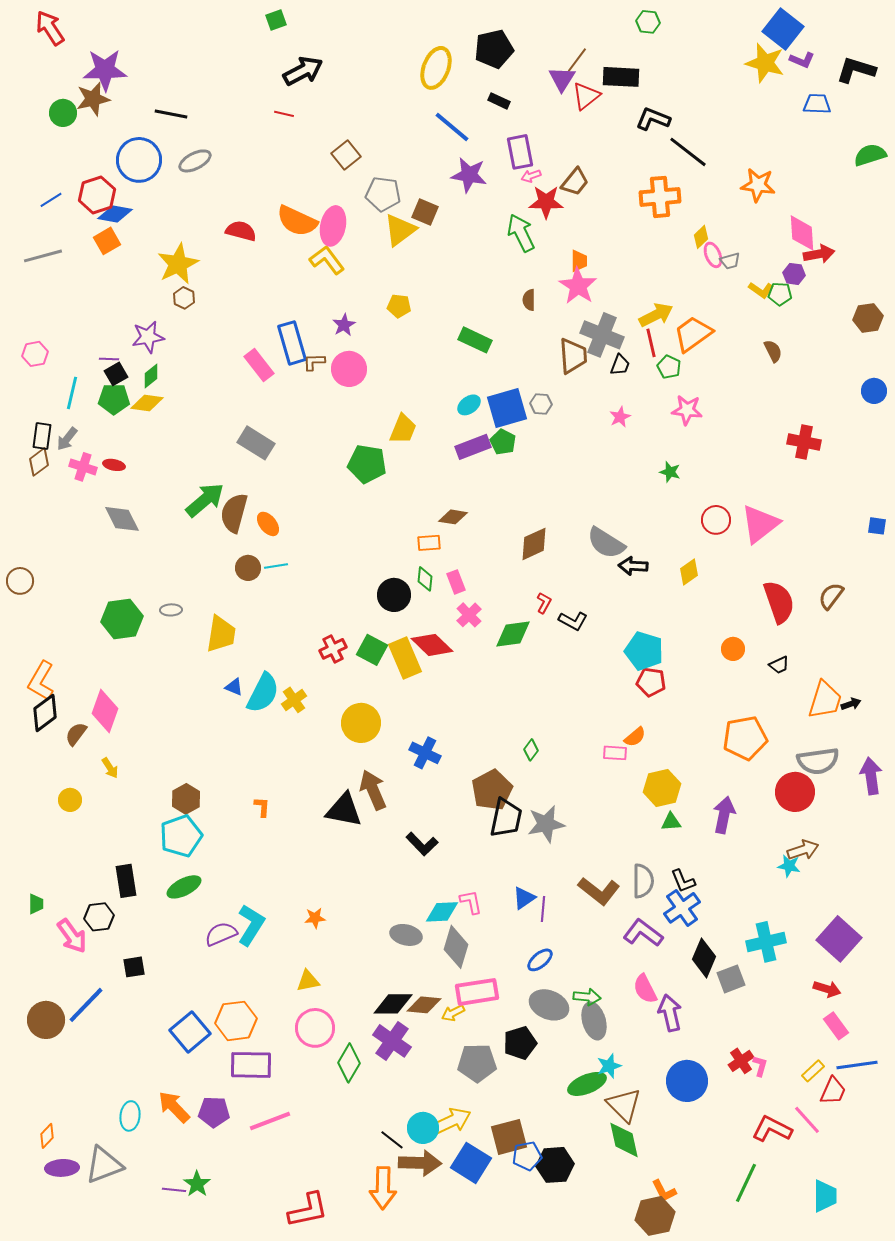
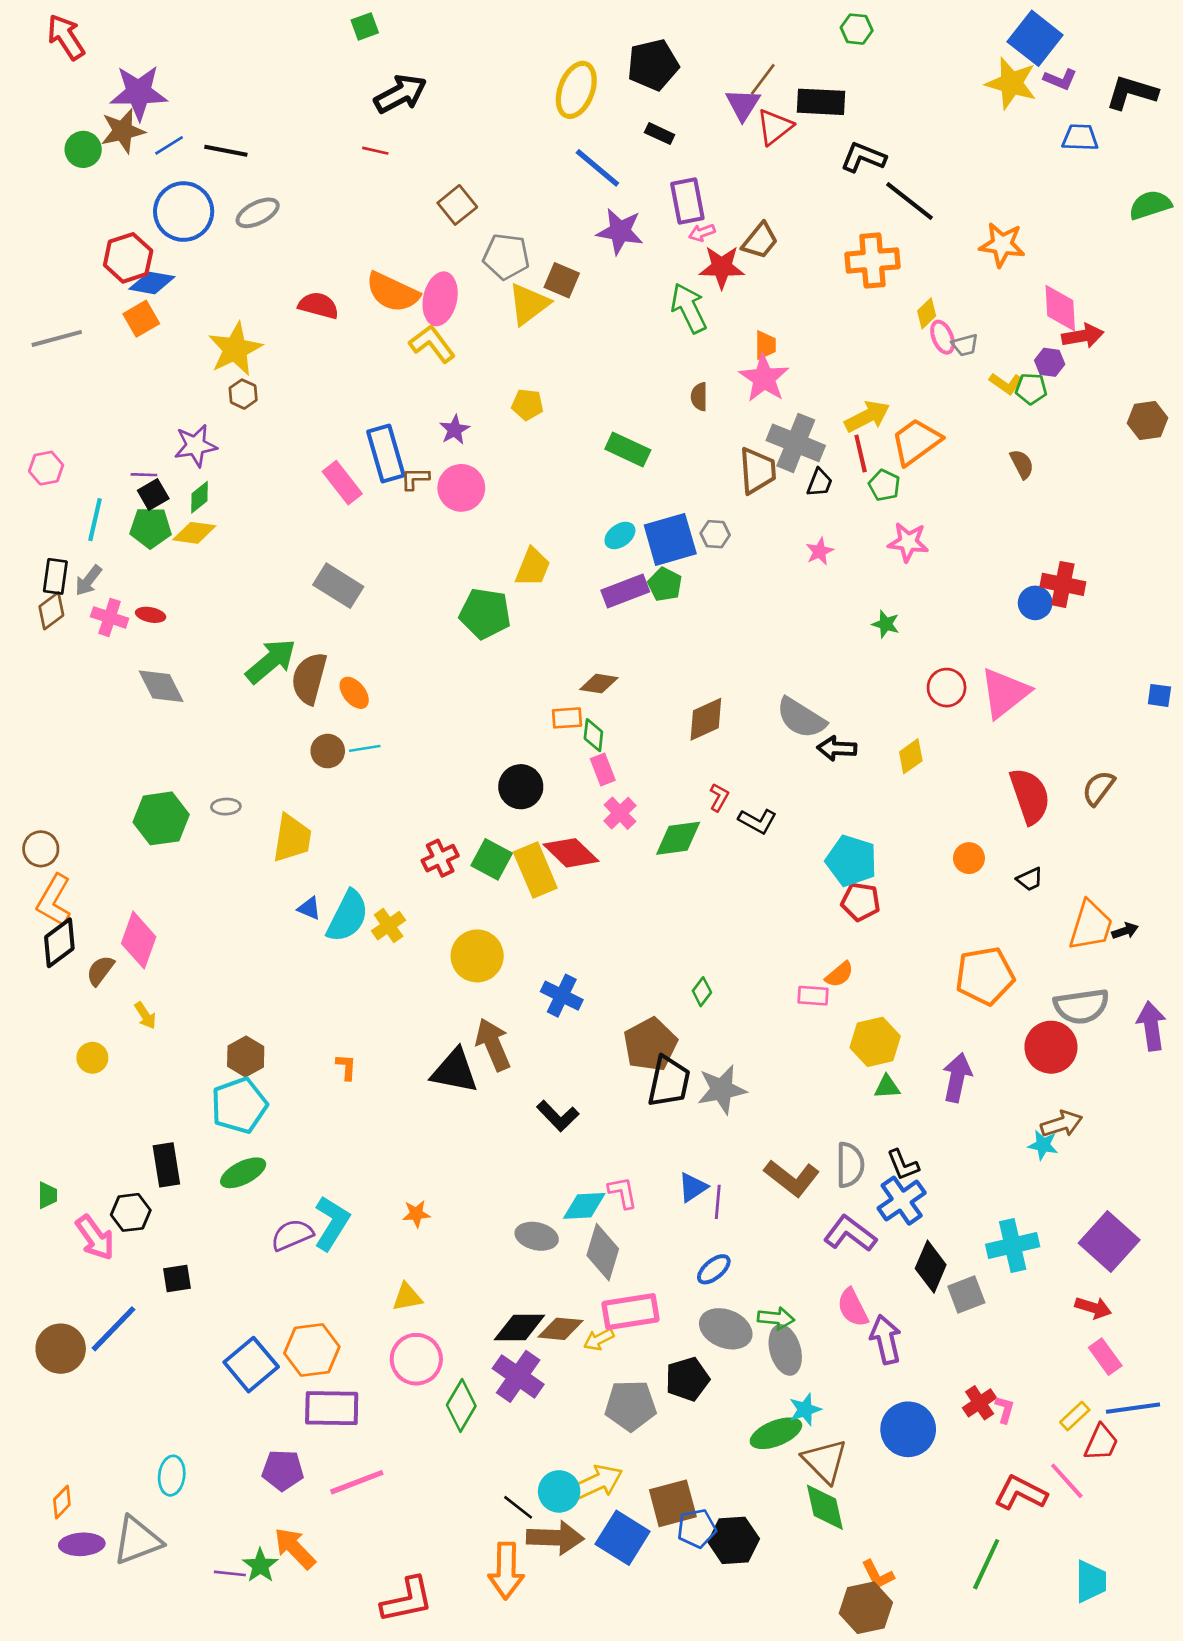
blue line: (51, 200) -> (169, 145), moved
blue circle: (874, 391) -> (1035, 603), moved
green diamond: (425, 579) -> (593, 735), moved
brown circle: (20, 581) -> (41, 849), moved
orange arrow: (174, 1107) -> (295, 1548), moved

